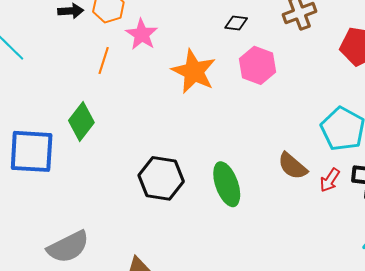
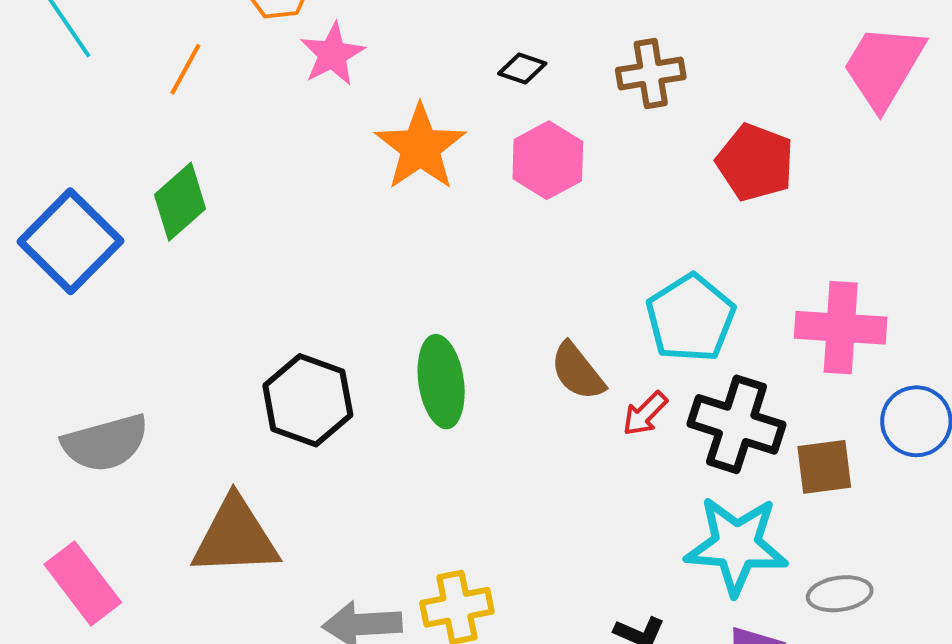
orange line: (104, 61) -> (185, 69), moved
blue square: (32, 151) -> (70, 241), turned 30
black hexagon: (161, 178) -> (308, 400), moved

